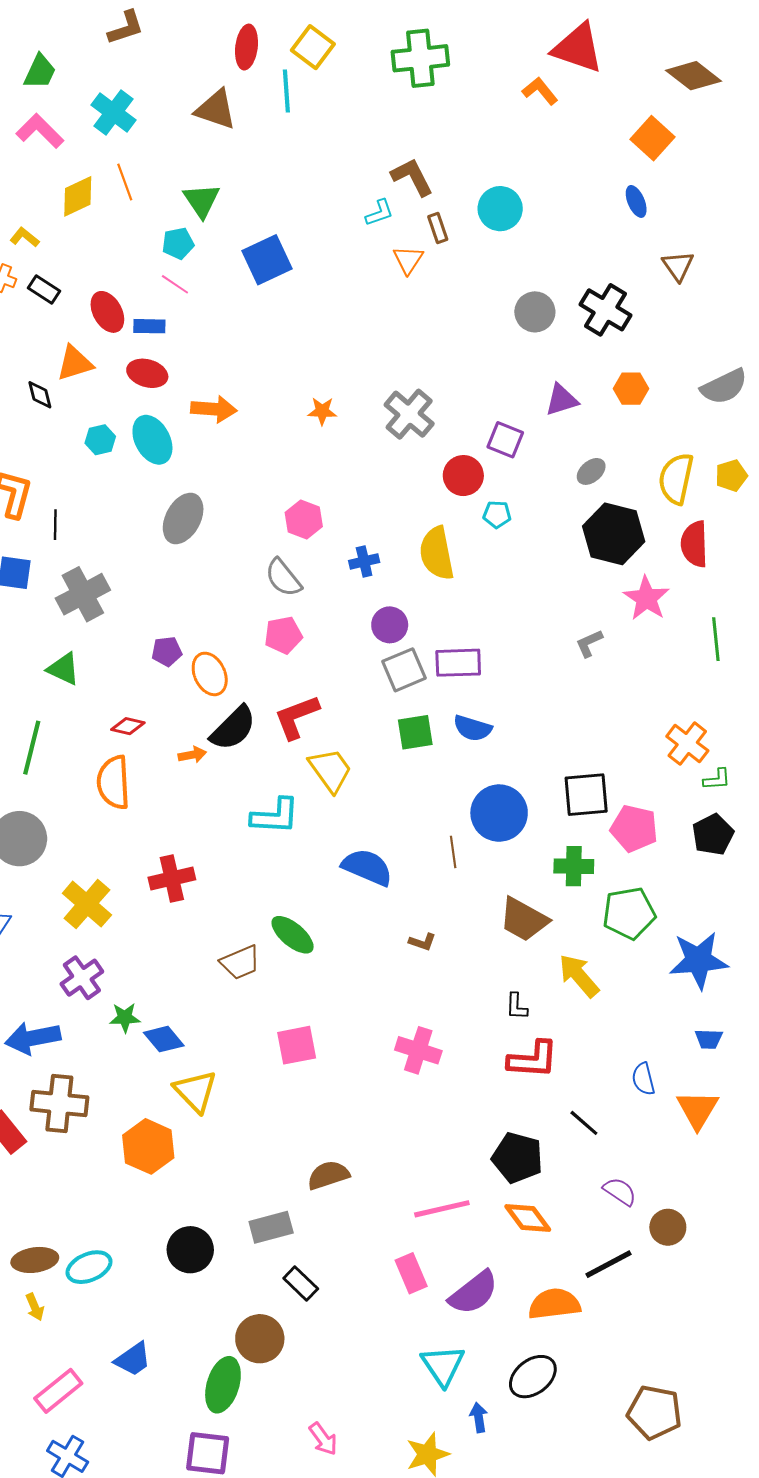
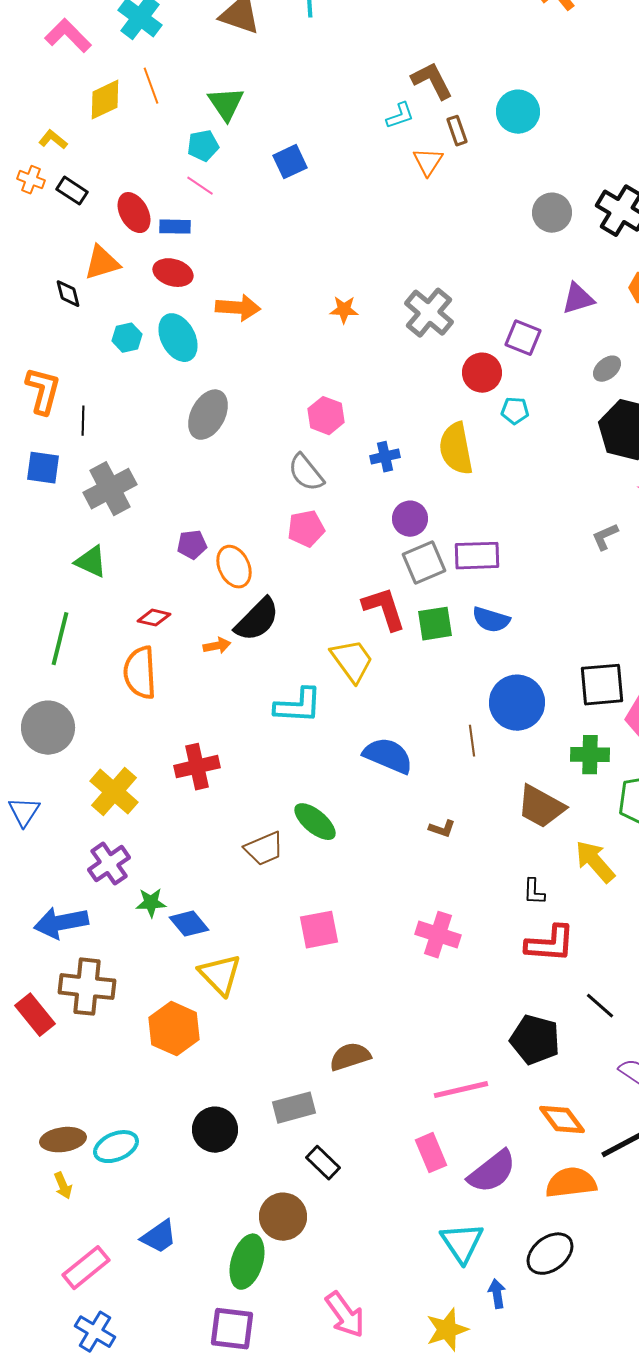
blue square: (267, 260) -> (290, 162), size x0.7
red L-shape: (297, 717) -> (384, 609), moved, turned 93
orange diamond: (528, 1218) -> (562, 1120), moved
pink arrow: (323, 1439) -> (345, 1315), size x1.4

